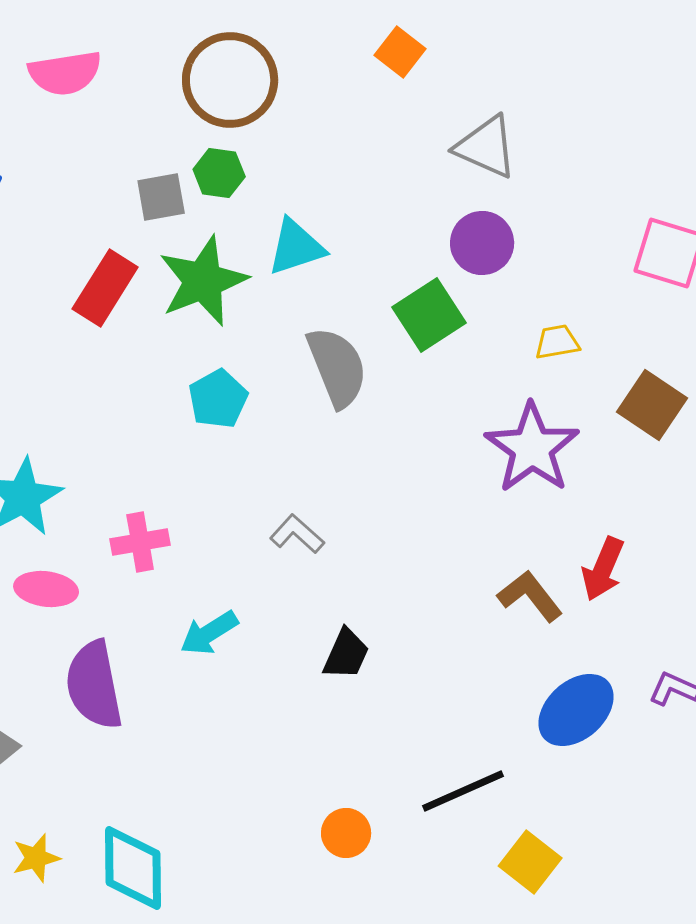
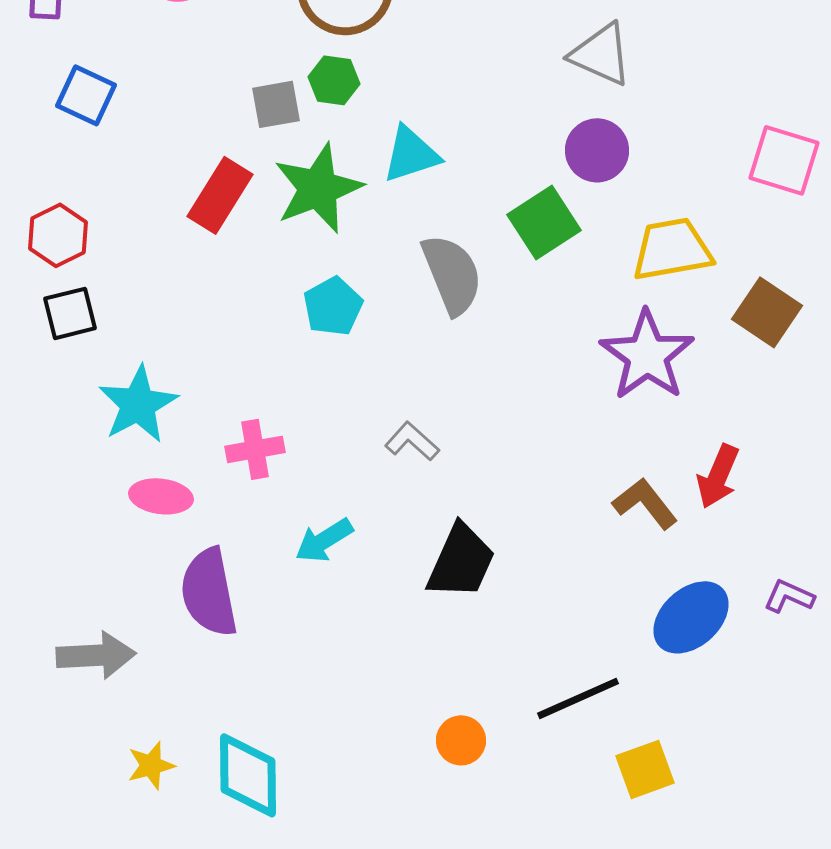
yellow trapezoid: (557, 342) -> (672, 249), size x1.8
black trapezoid: (346, 654) -> (461, 561), size x1.5
yellow square: (530, 862) -> (645, 769), turned 32

